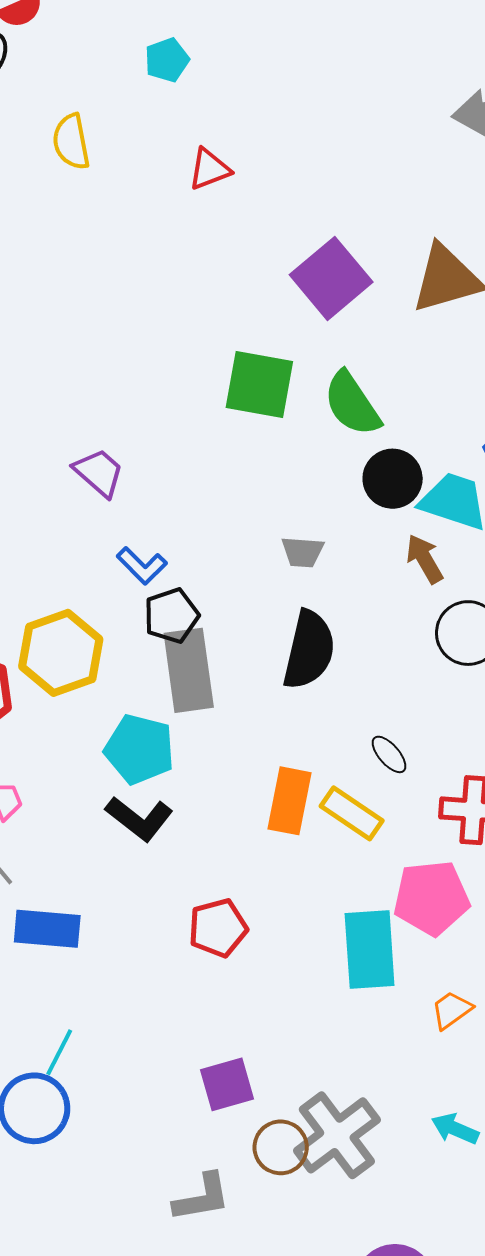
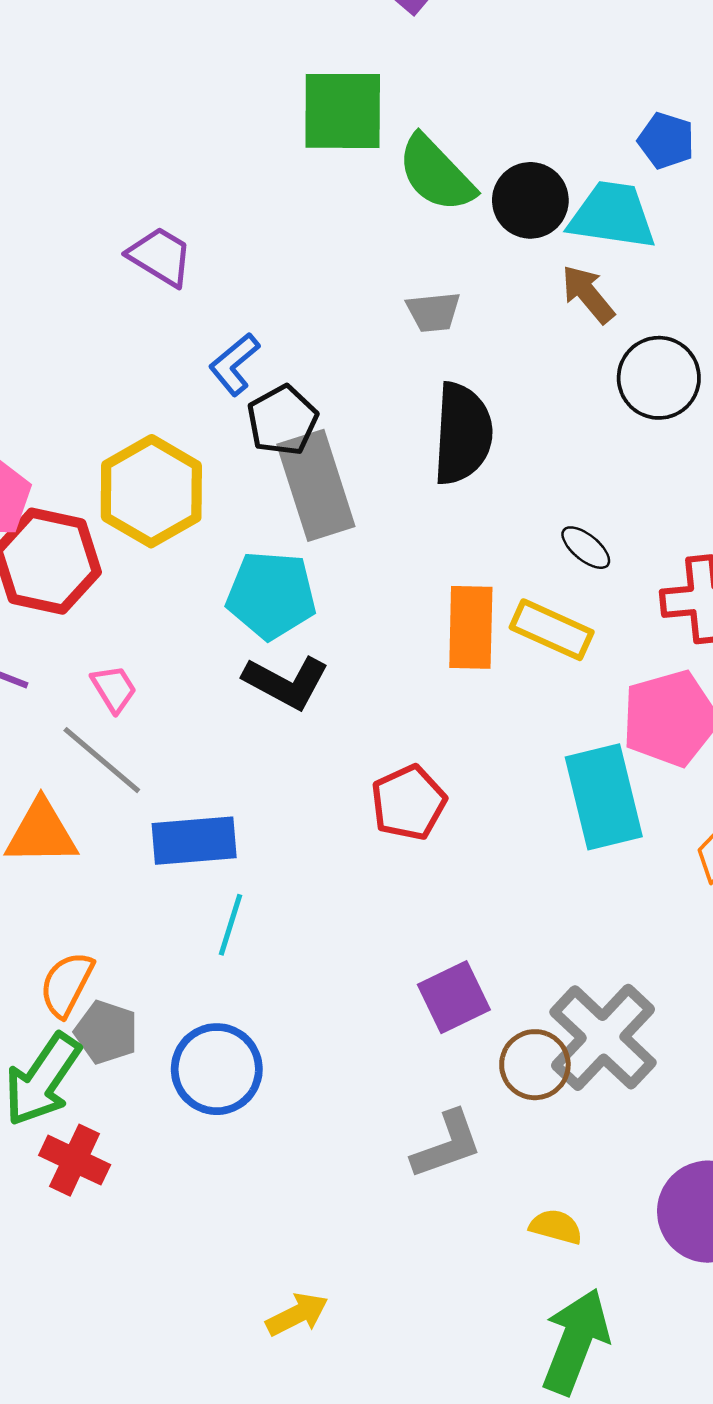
green semicircle: (352, 404) -> (436, 174), moved
blue L-shape: (142, 566) -> (234, 364), turned 105
cyan line: (59, 1052) -> (230, 925), moved

